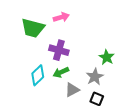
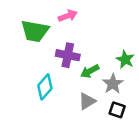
green arrow: (61, 72) -> (90, 71), moved

